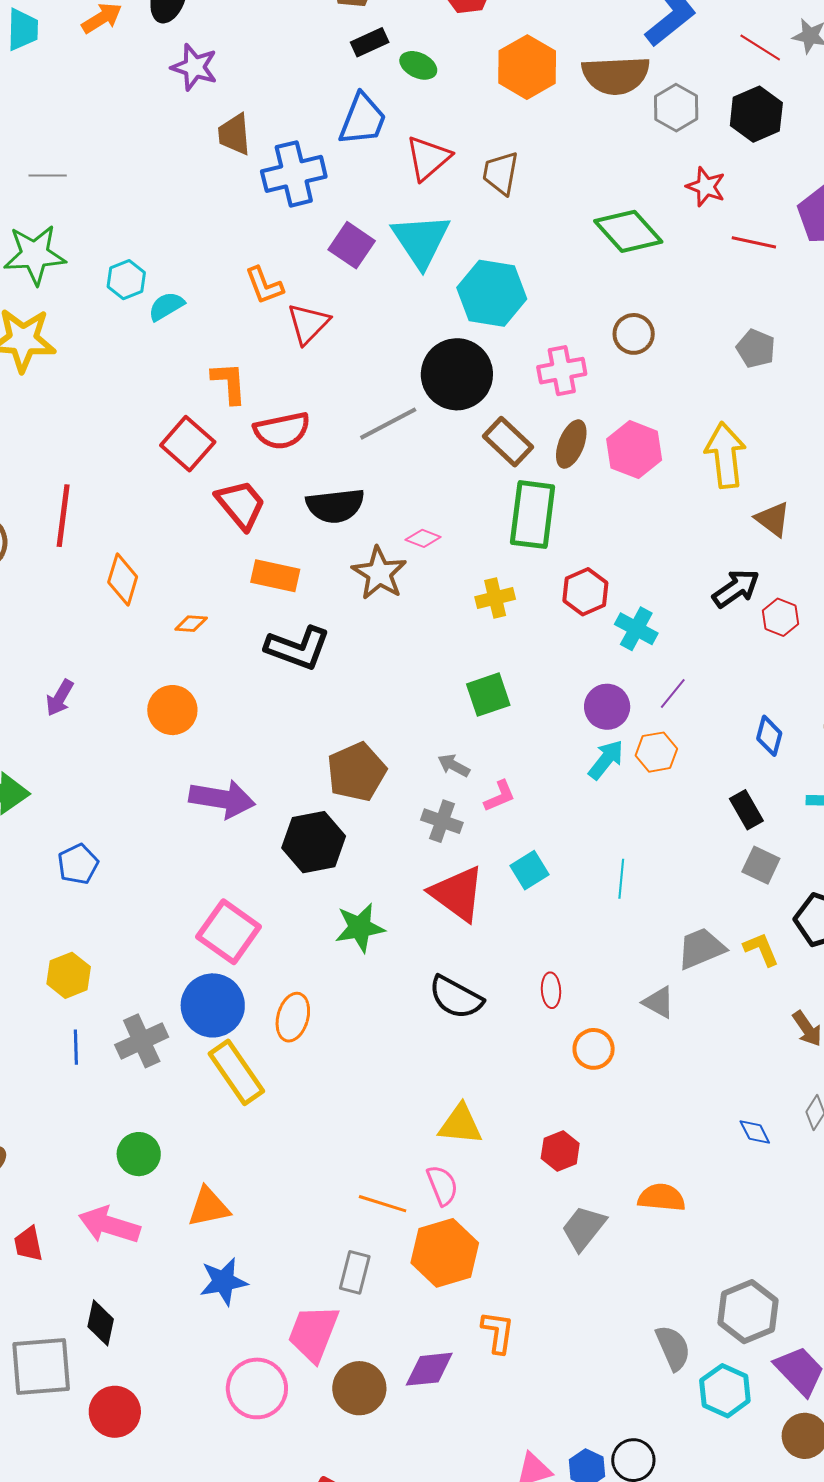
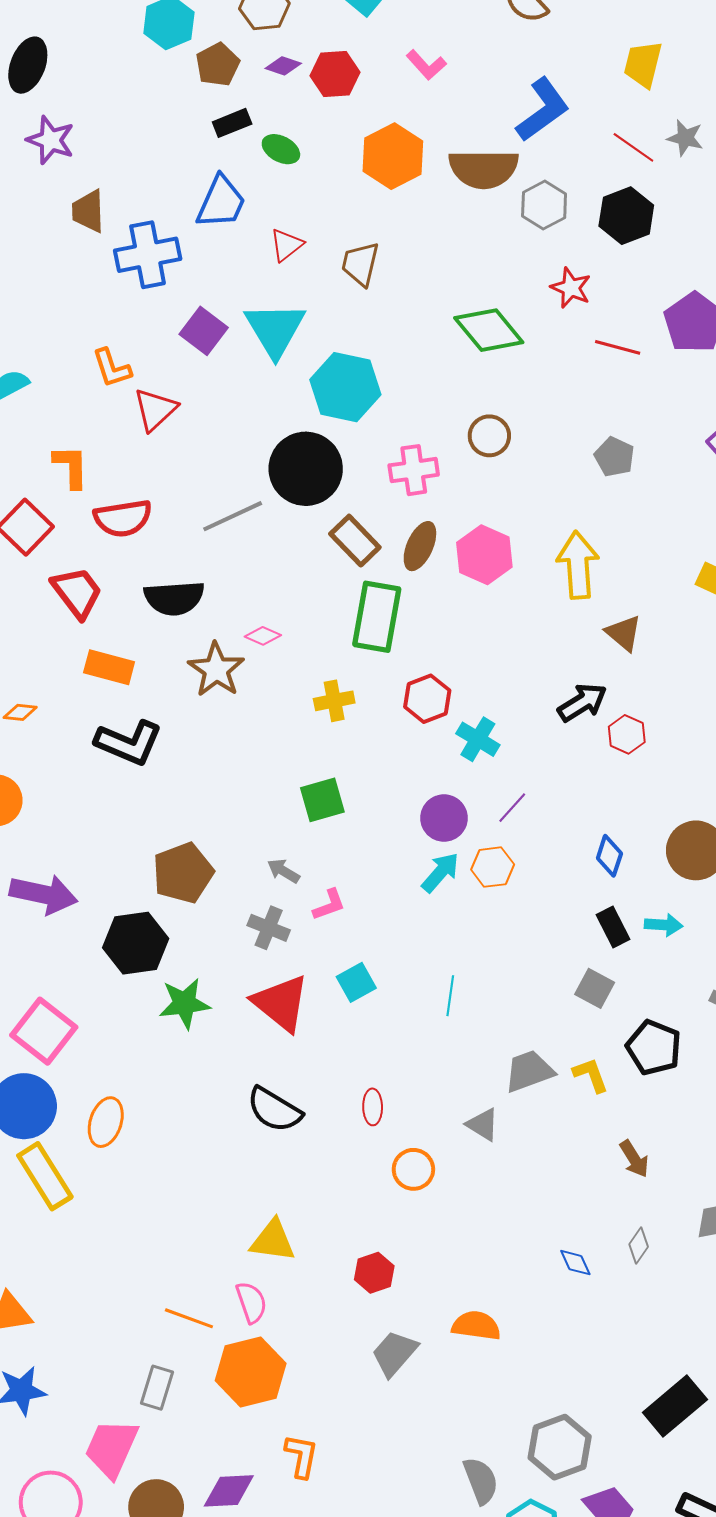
red triangle: (428, 158) -> (286, 245), size x0.7
black rectangle: (746, 810) -> (613, 927), moved
green star: (360, 928) -> (185, 1003), moved

